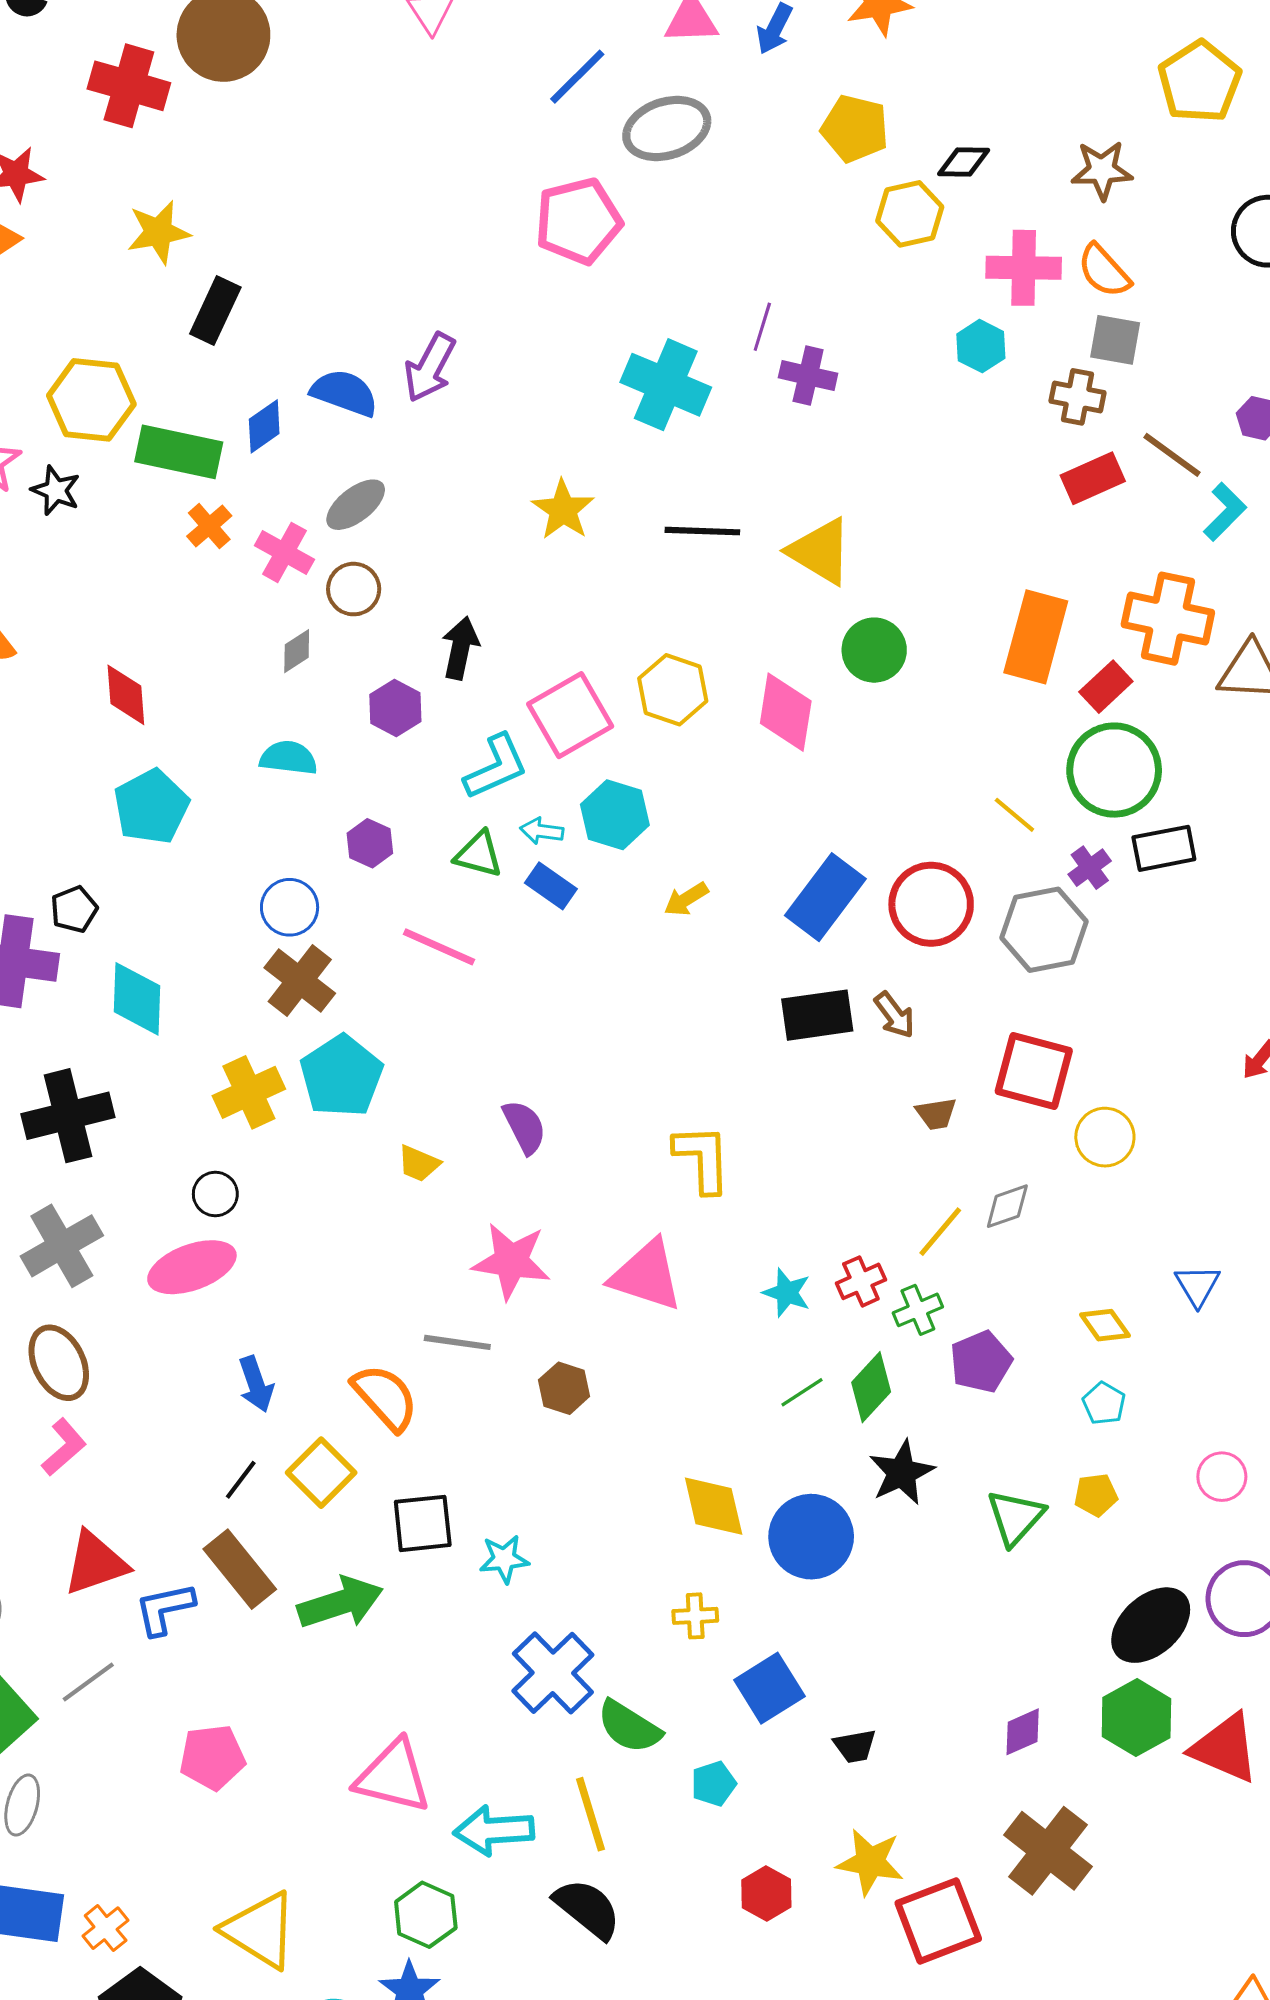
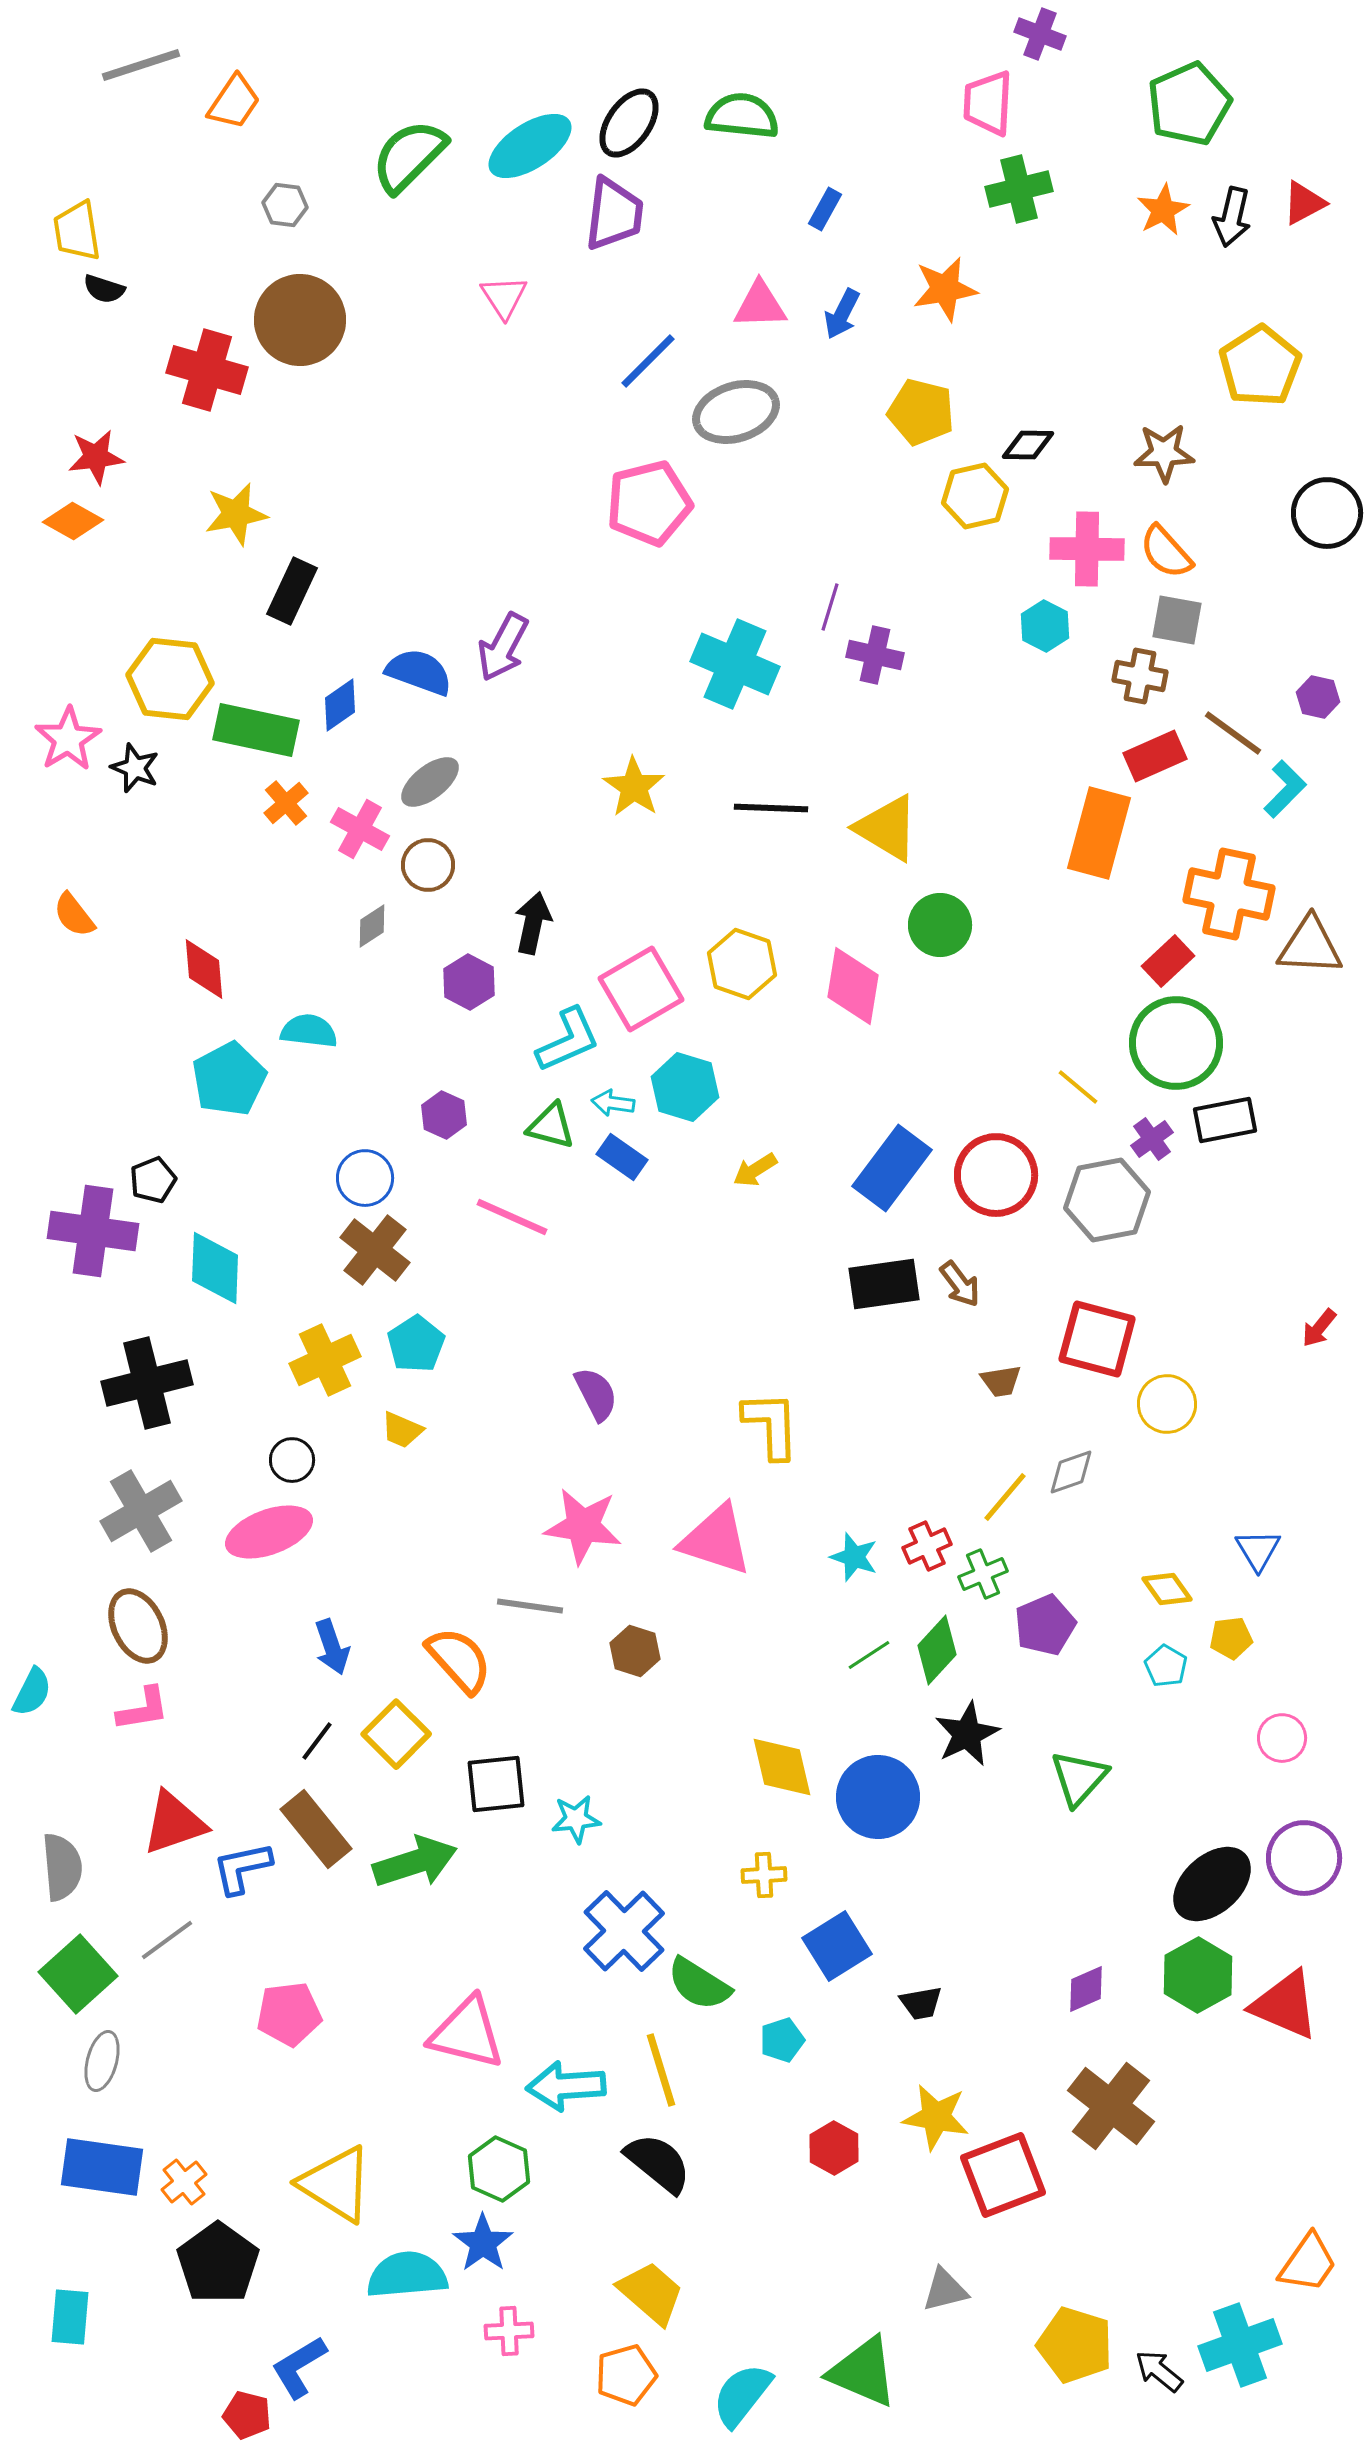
orange rectangle: (1036, 637) -> (1099, 833), moved
cyan semicircle: (289, 758) -> (309, 1031), moved
cyan pentagon: (341, 1076) -> (416, 1344), size x0.7
yellow trapezoid: (419, 1163) -> (402, 1430), moved
pink L-shape: (64, 1447) -> (143, 1709), turned 32
yellow pentagon: (1096, 1495) -> (1231, 1638), moved

